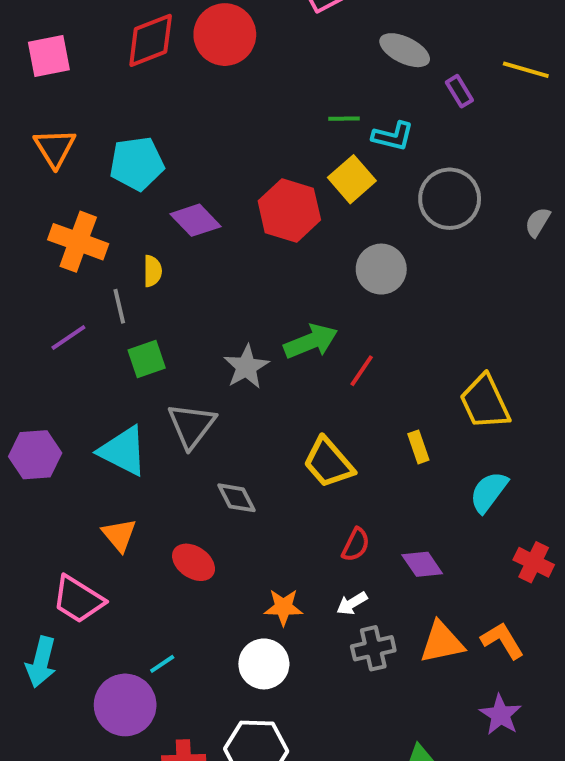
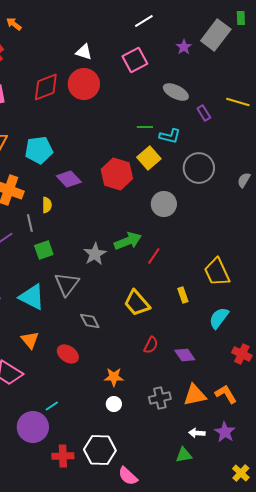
white arrow: (352, 603) -> (197, 433), moved, turned 35
white circle: (264, 664) -> (114, 404), moved, size x0.6

